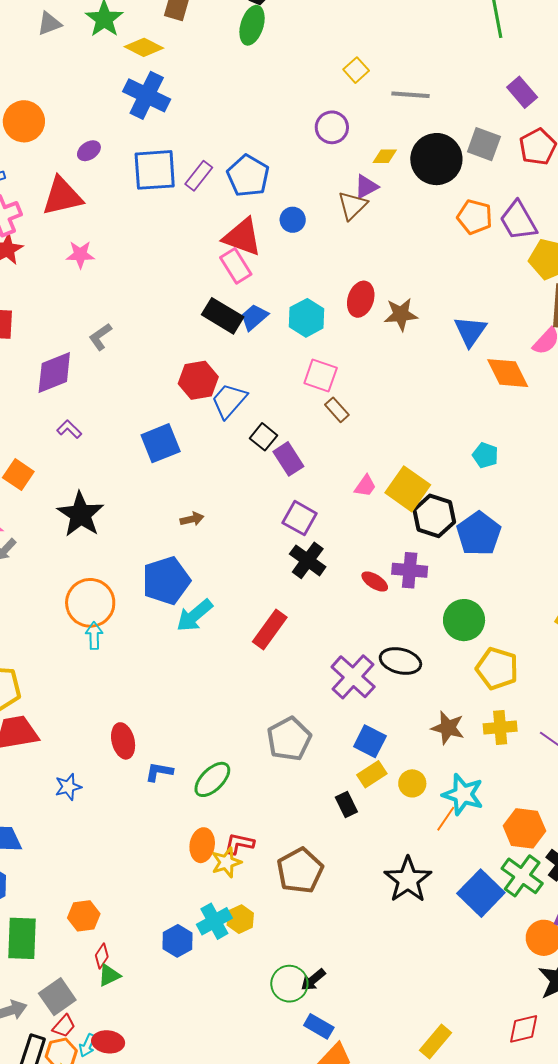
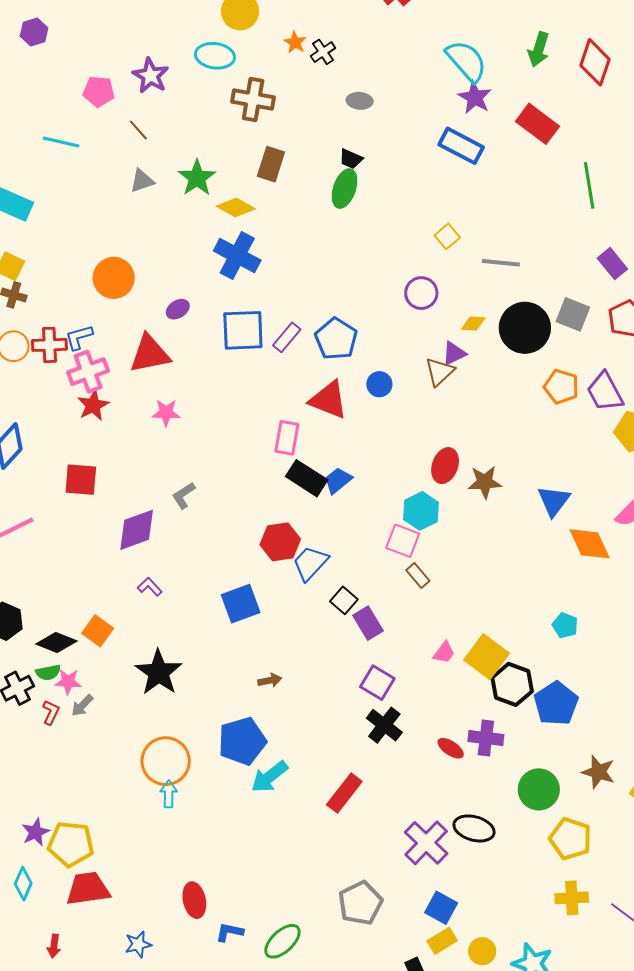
pink rectangle: (236, 266) -> (287, 438), moved, turned 40
cyan hexagon: (307, 318) -> (421, 511), moved
brown star: (448, 728) -> (598, 772), moved

